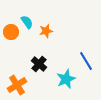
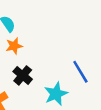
orange star: (46, 31) -> (14, 46), moved

